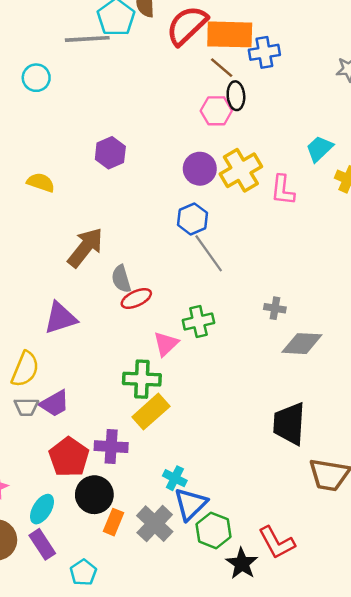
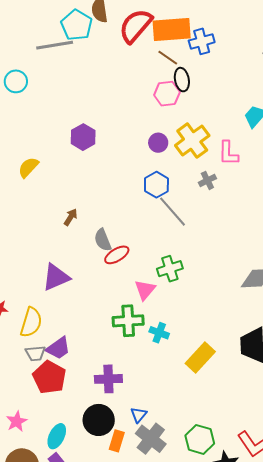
purple circle: (200, 169) -> (158, 143), size x0.7
yellow semicircle: (41, 182) -> (28, 167), turned -60
brown arrow: (85, 247) -> (71, 217), size x0.5
gray cross: (275, 308) -> (207, 180), moved, turned -30
yellow rectangle: (151, 412) -> (200, 357), moved
red pentagon: (69, 457) -> (49, 377), moved
cyan cross: (175, 478) -> (159, 333), moved
blue triangle: (191, 504) -> (139, 415), moved, size x0.6

